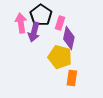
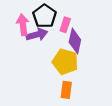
purple arrow: (34, 32) -> (37, 35), turned -120
orange rectangle: (72, 78) -> (66, 90), moved

